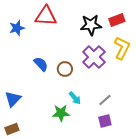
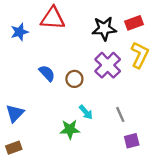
gray line: (105, 100) -> (120, 114), turned -72
purple square: (105, 121) -> (132, 141), moved

